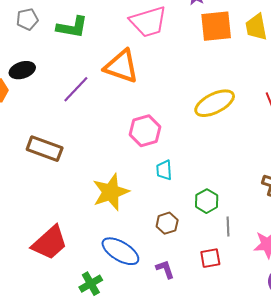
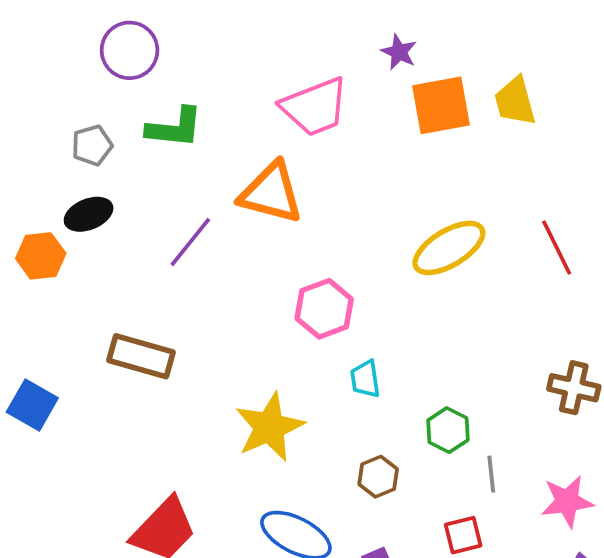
gray pentagon: (27, 19) -> (92, 145), moved

